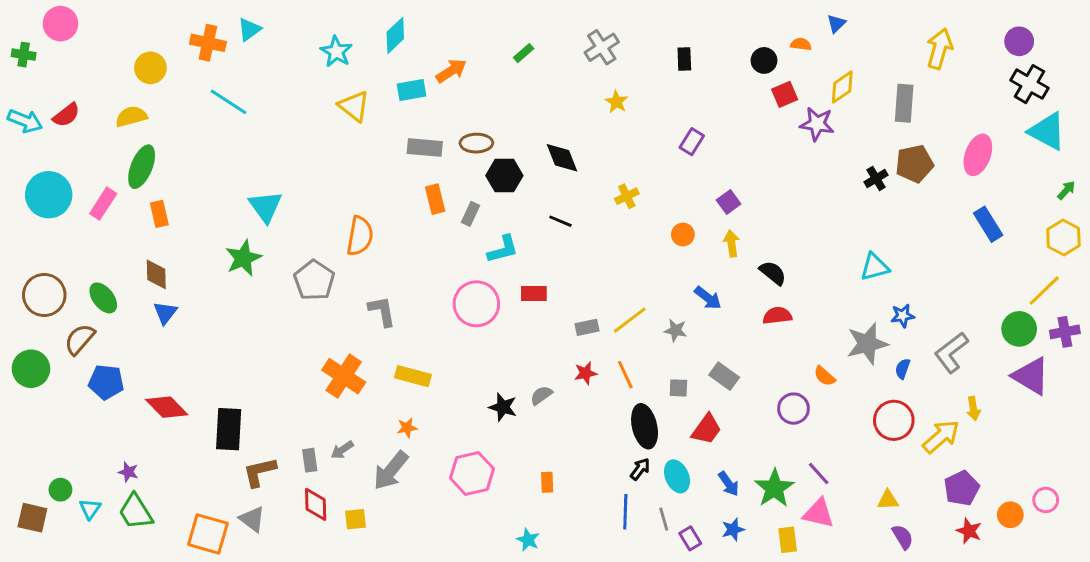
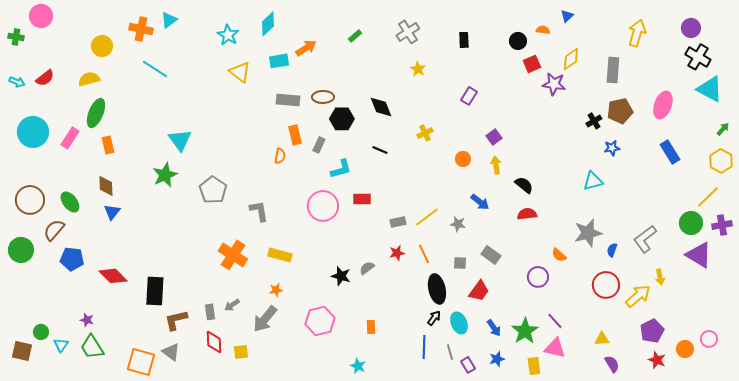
cyan arrow: (25, 121) -> (17, 82), size x0.7
orange semicircle: (360, 236) -> (280, 156), moved, size x0.6
blue star: (903, 316) -> (612, 148), moved

